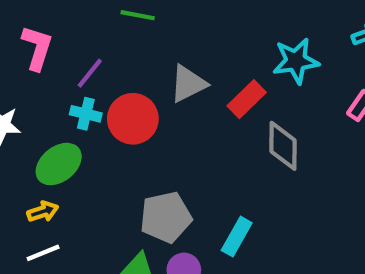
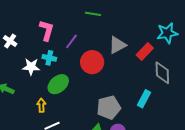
cyan cross: (86, 114) -> (49, 58), moved
yellow arrow: (43, 212) -> (41, 105), moved, turned -72
cyan rectangle: (237, 237) -> (144, 99), moved

